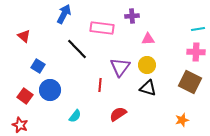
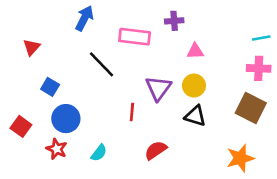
red triangle: (24, 36) -> (32, 47), turned 32
red square: (25, 96) -> (21, 126), moved
orange star: (182, 120) -> (240, 158), size x1.5
red star: (20, 125) -> (57, 149), moved

